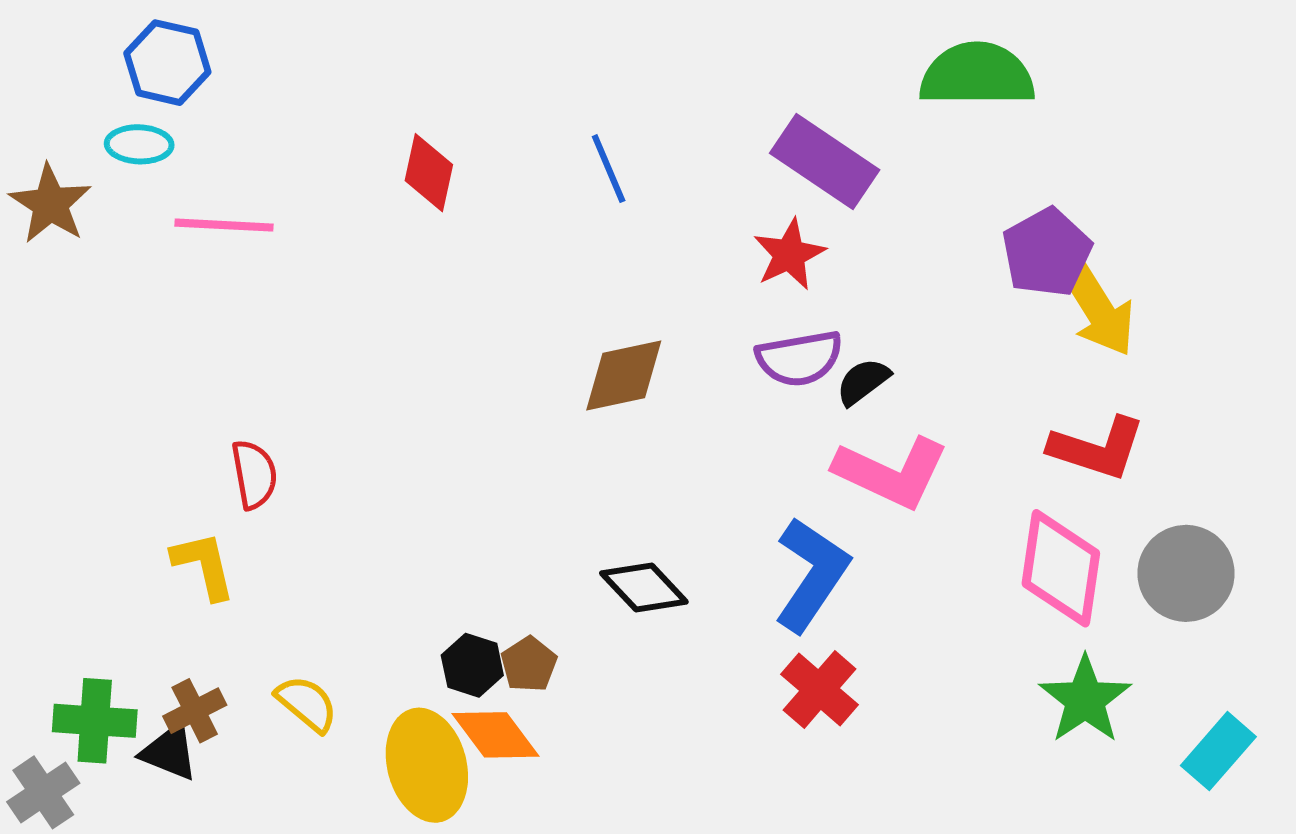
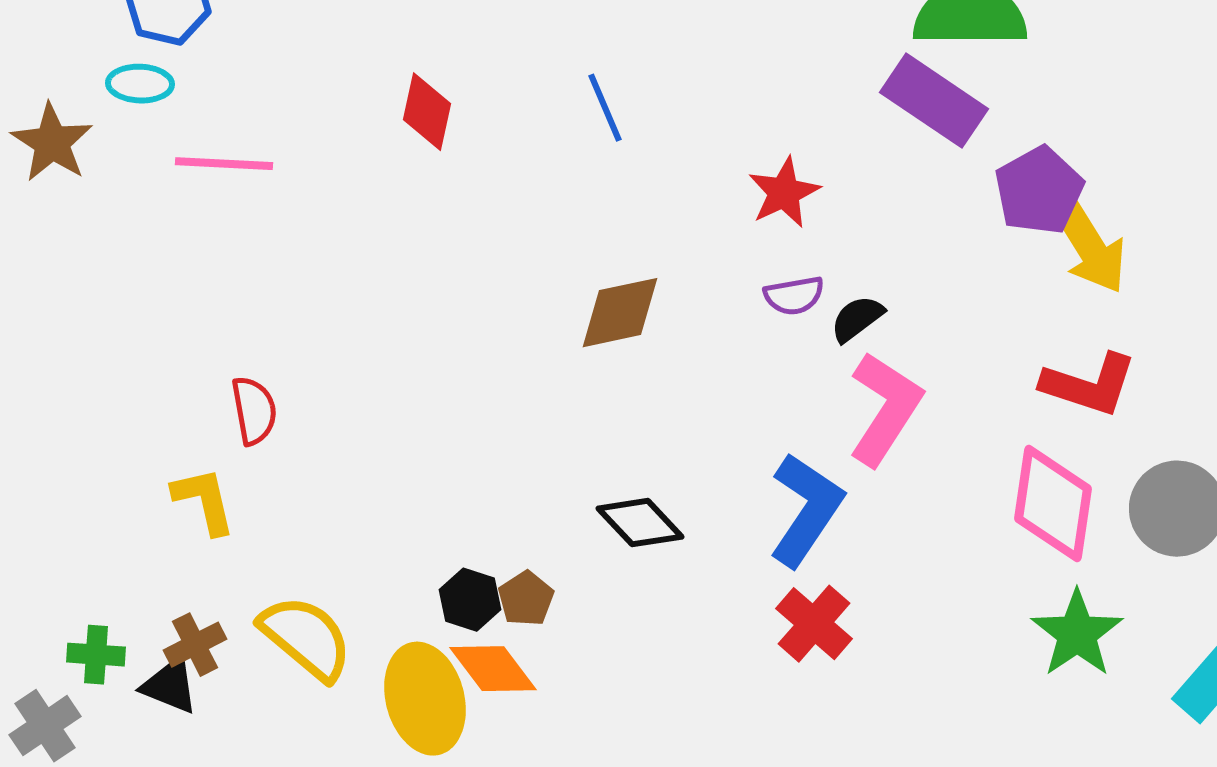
purple rectangle: (825, 162) -> (934, 101), moved
purple semicircle: (799, 358) -> (794, 296), size x0.7
pink L-shape: (891, 472) -> (885, 409), turned -82
yellow semicircle: (307, 704) -> (306, 638), size x1.5
green cross: (95, 721) -> (96, 655), size x0.7

